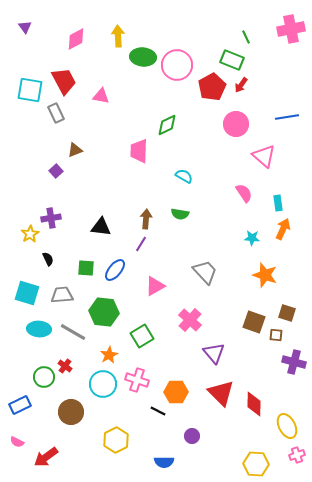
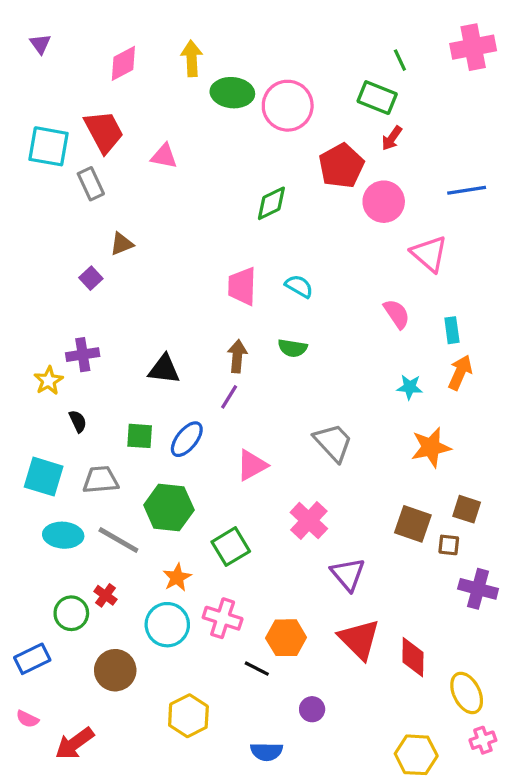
red pentagon: (212, 87) -> (341, 166), moved
pink trapezoid: (139, 151) -> (242, 286), moved
orange star: (265, 275) -> (431, 447), turned -30

